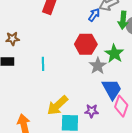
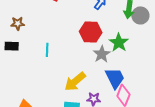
yellow arrow: (58, 105) -> (75, 82), moved

